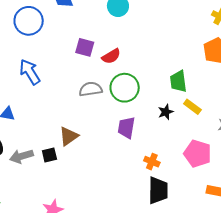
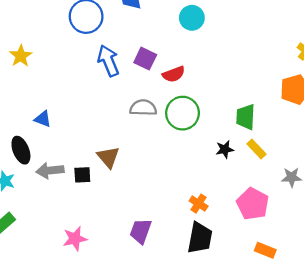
blue arrow: (30, 72) -> (108, 61), moved
purple trapezoid: (126, 128) -> (141, 231), moved
brown triangle: (69, 136) -> (108, 157), turned -45

